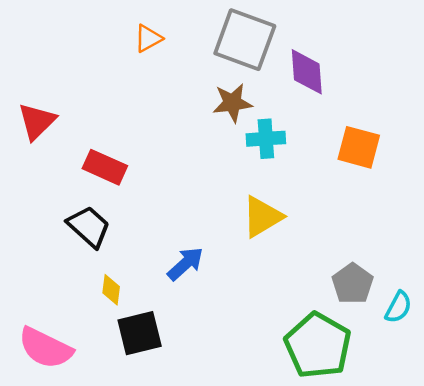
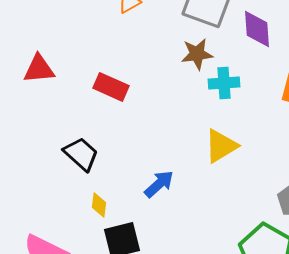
red triangle: (37, 121) -> (39, 69), turned 40
red rectangle: (105, 167) -> (111, 87), moved

